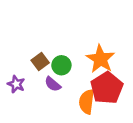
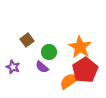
brown square: (40, 62) -> (27, 40), moved
orange semicircle: (87, 102) -> (69, 81), turned 48

